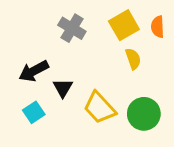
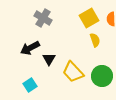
gray cross: (72, 28) -> (43, 18), moved
cyan square: (34, 112) -> (30, 85), moved

